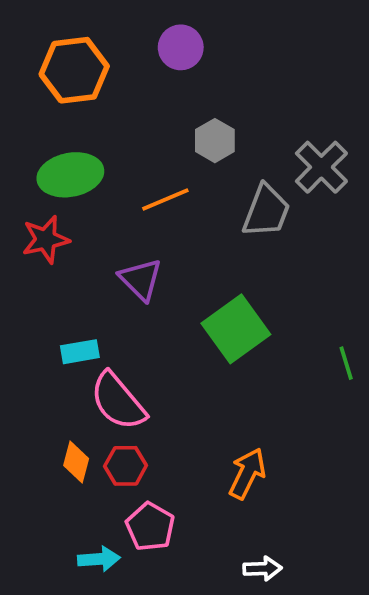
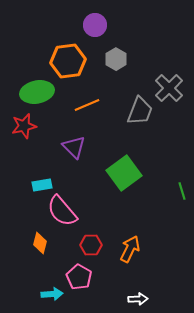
orange hexagon: (74, 70) -> (68, 61), moved
gray hexagon: (215, 141) -> (116, 59), moved
red hexagon: (126, 466) -> (91, 245), moved

